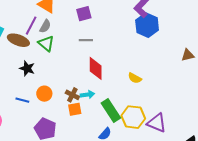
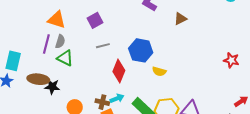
blue hexagon: (147, 25) -> (141, 50), moved
brown ellipse: (18, 40) -> (38, 79), moved
brown triangle: (188, 55) -> (180, 19), moved
red diamond: (96, 68) -> (119, 71), turned 35

